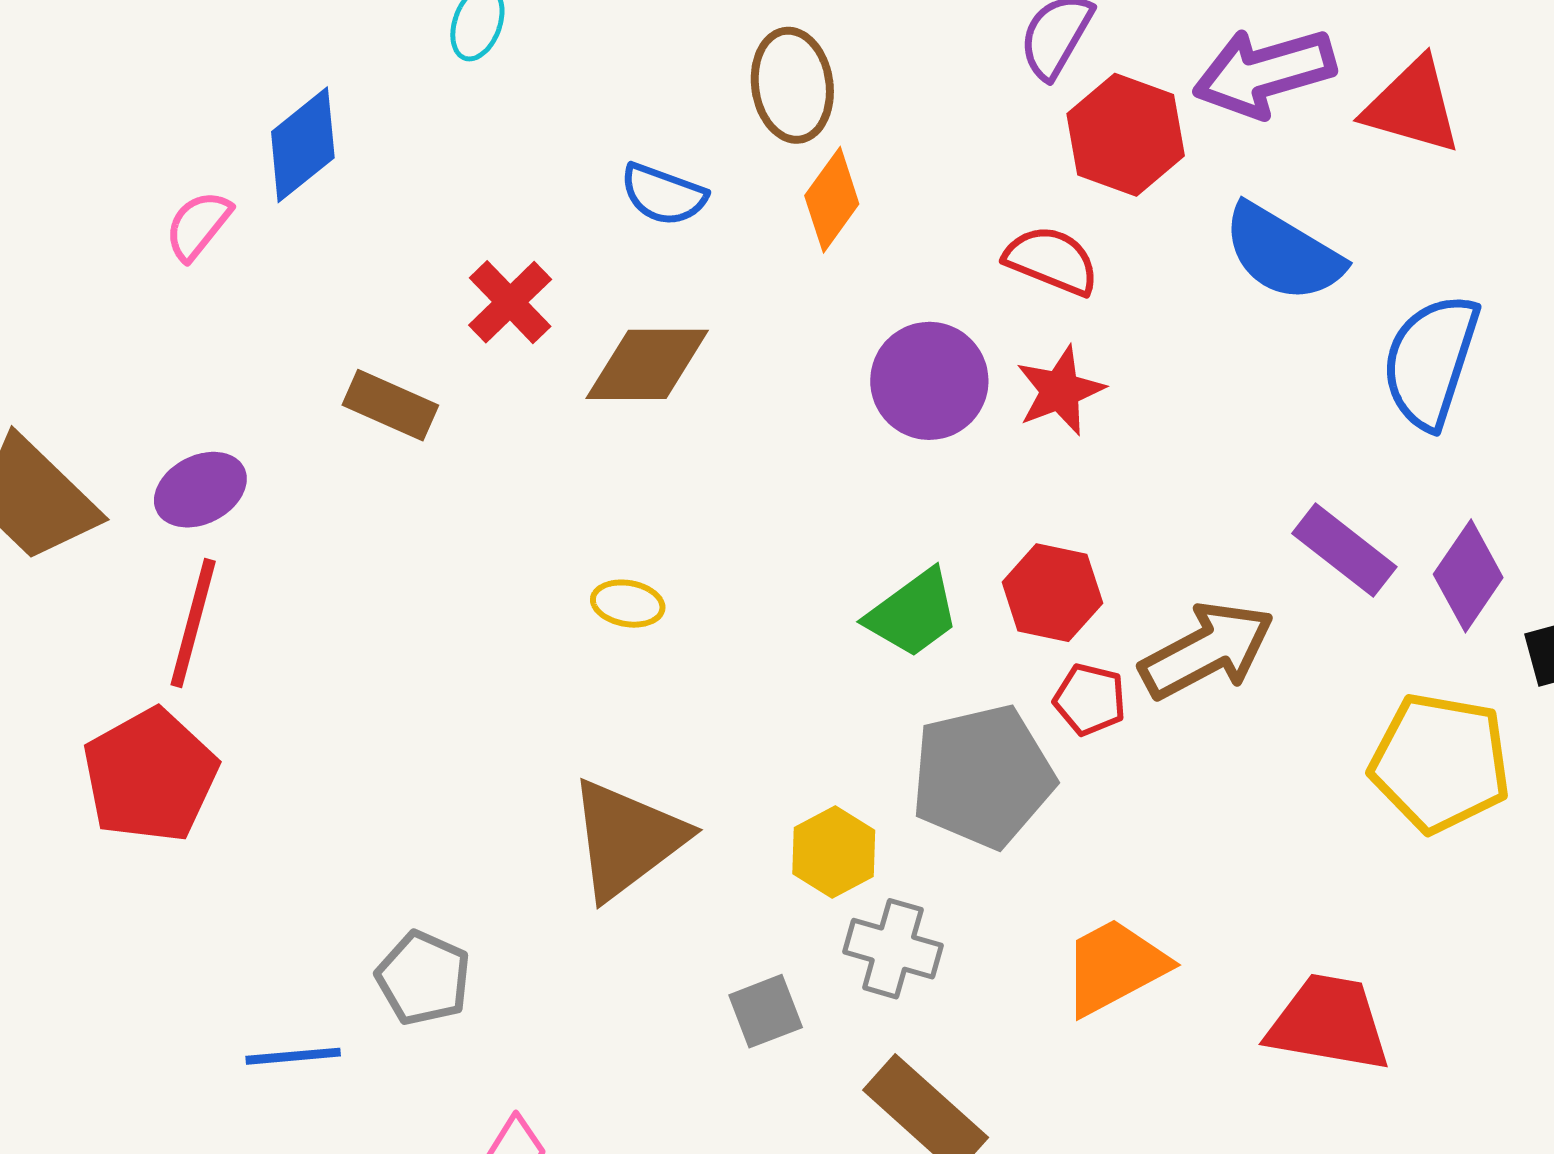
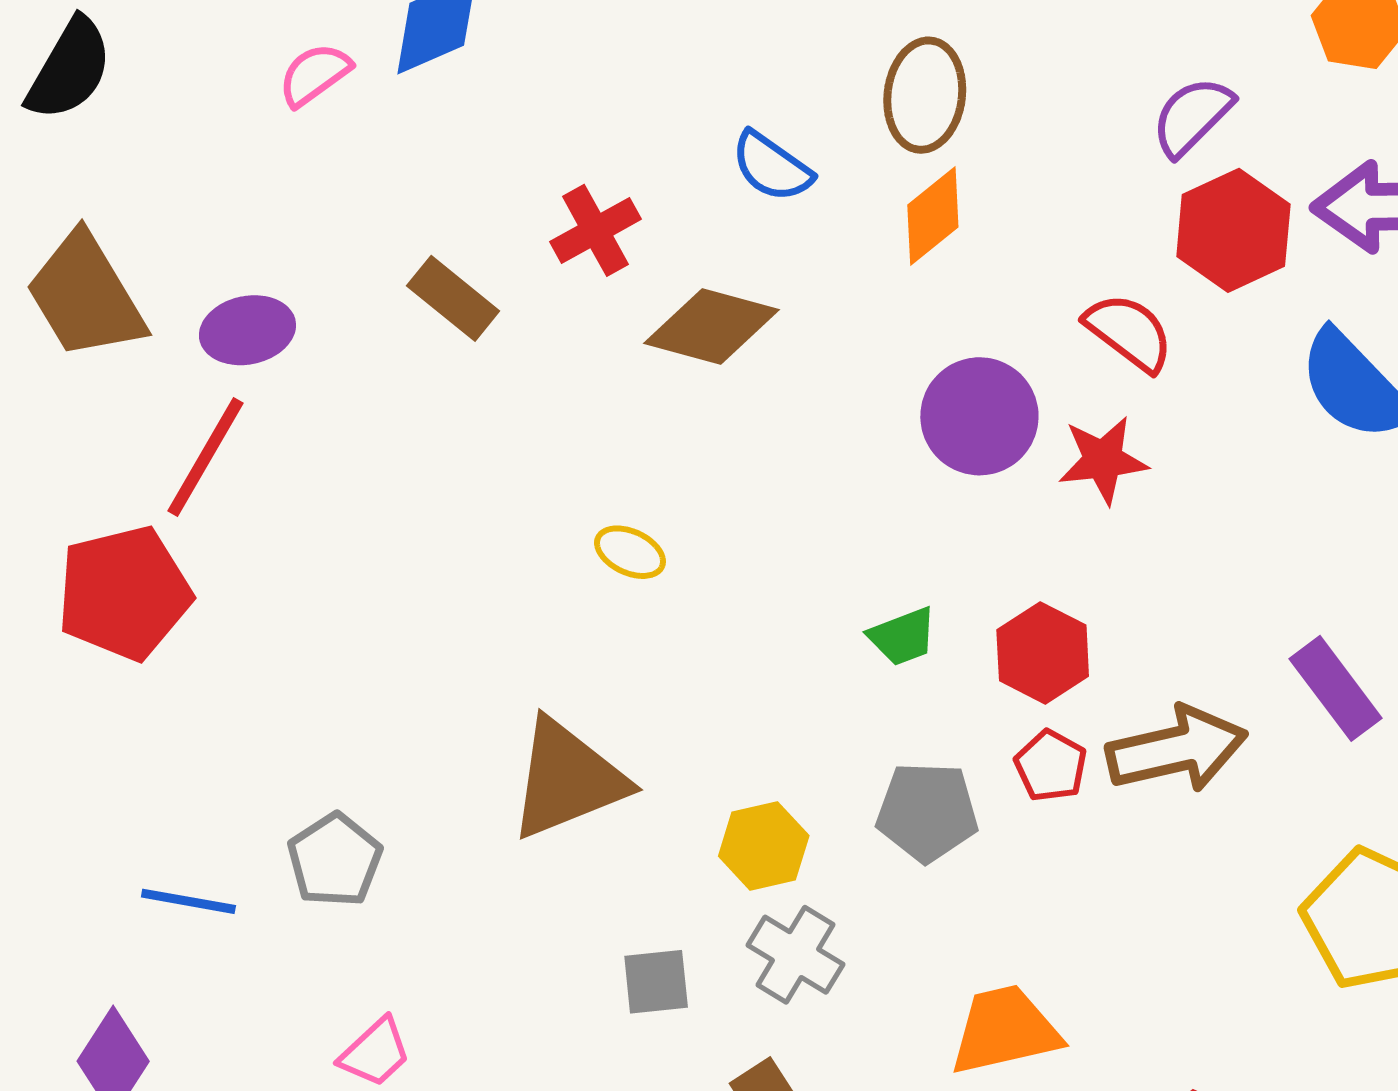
green trapezoid: (913, 613) -> (903, 637), size x0.7
gray pentagon: (983, 776) -> (927, 812), size x0.7

